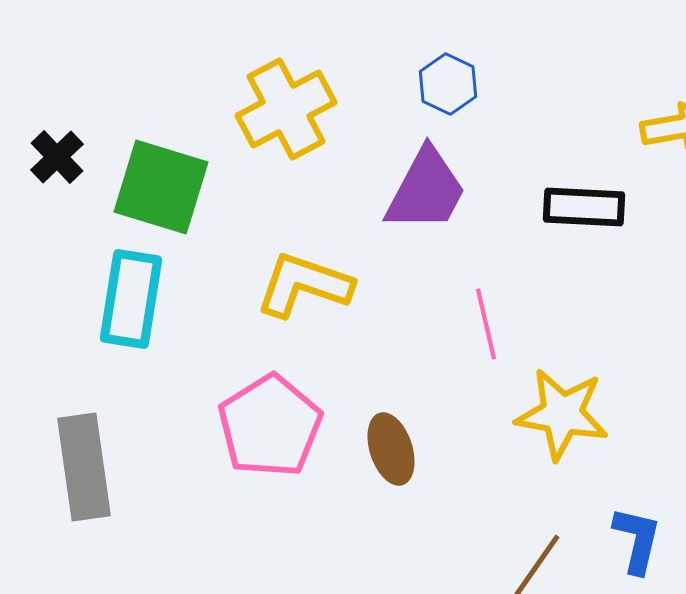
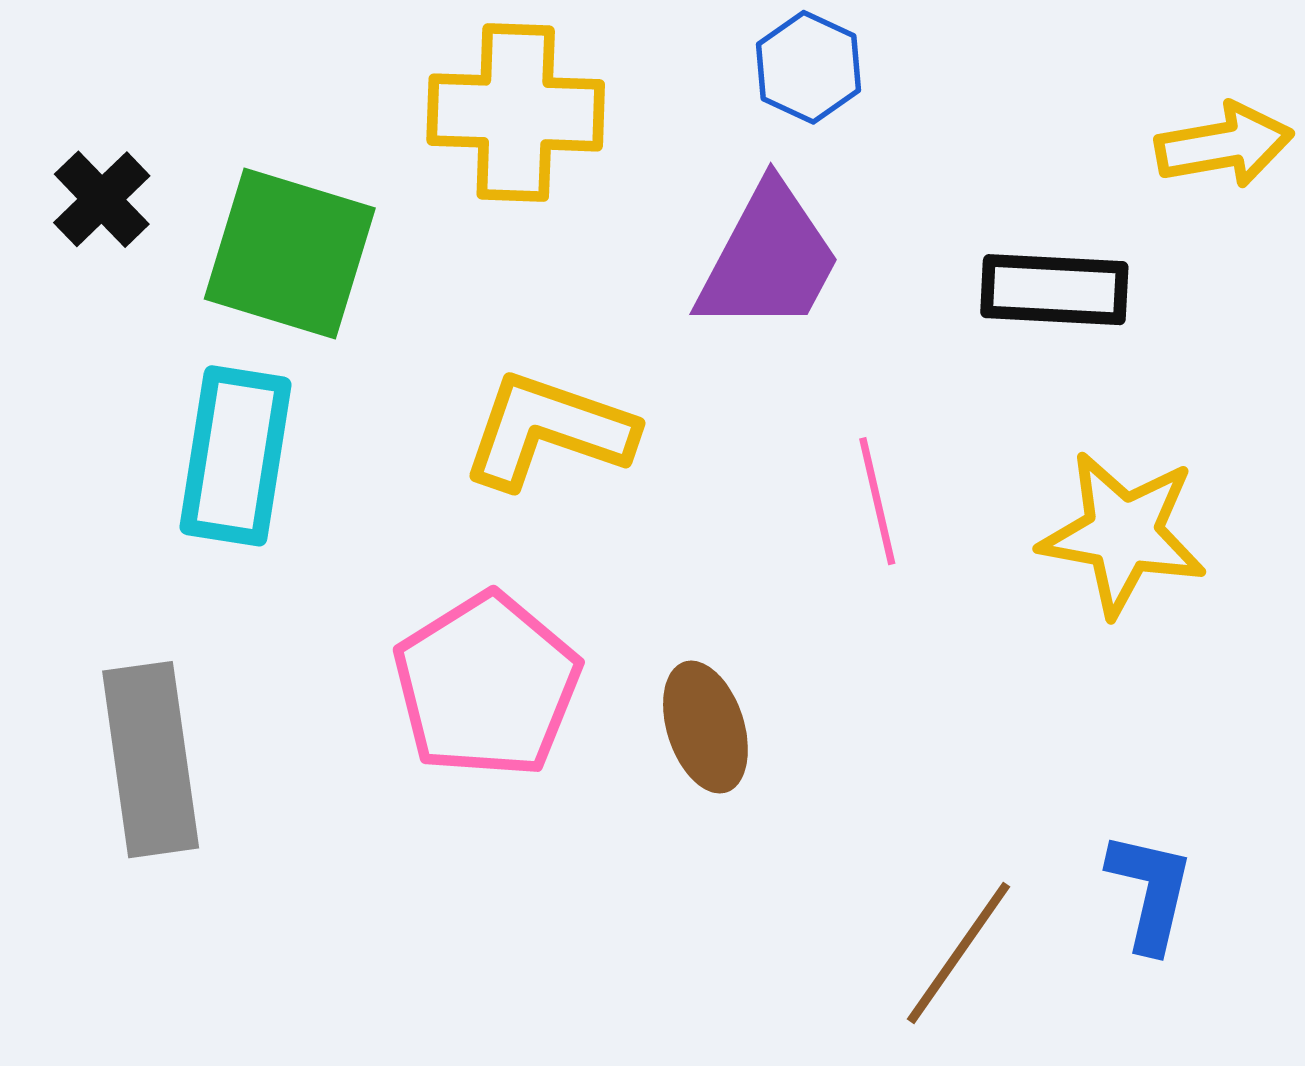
yellow cross: (286, 109) -> (516, 112), turned 30
yellow star: (562, 414) -> (1123, 534), moved

